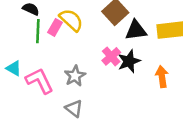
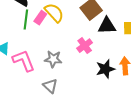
black star: (129, 61) -> (105, 69), moved
gray star: (75, 76) -> (53, 59), turned 30

